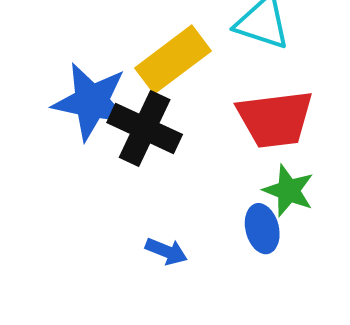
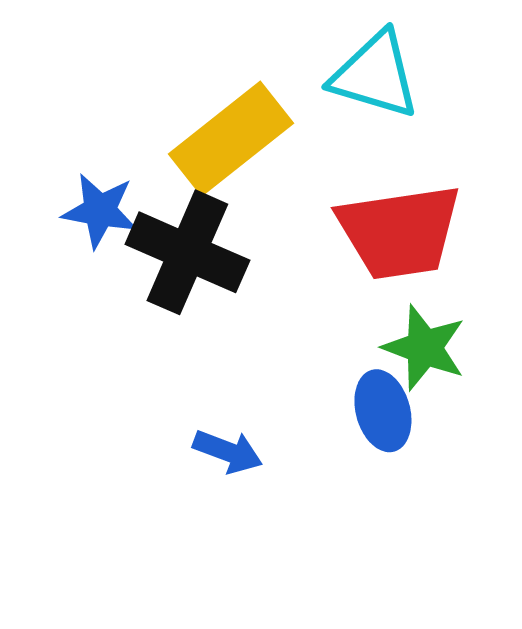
blue star: (92, 102) -> (100, 211), size x0.6

